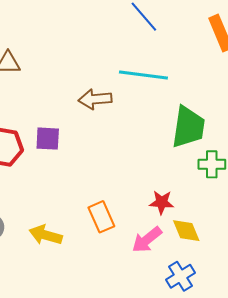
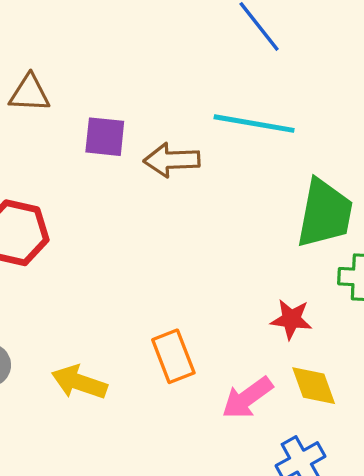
purple square: (48, 139) -> (105, 137), moved
red star: (162, 202) -> (291, 319), moved

